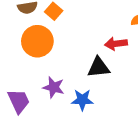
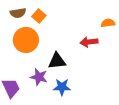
black triangle: (98, 67) -> (57, 61), moved

